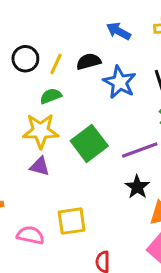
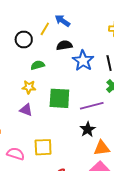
blue arrow: (118, 31) -> (62, 21), moved
yellow line: (56, 64) -> (45, 29), moved
yellow star: (41, 131) -> (29, 87), size x0.6
green square: (89, 143) -> (59, 98), turned 35

